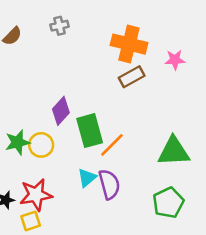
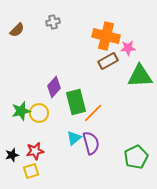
pink star: (175, 60) -> (128, 48), moved
green triangle: (174, 152) -> (140, 76), moved
red star: (36, 195) -> (35, 151), size x0.7

